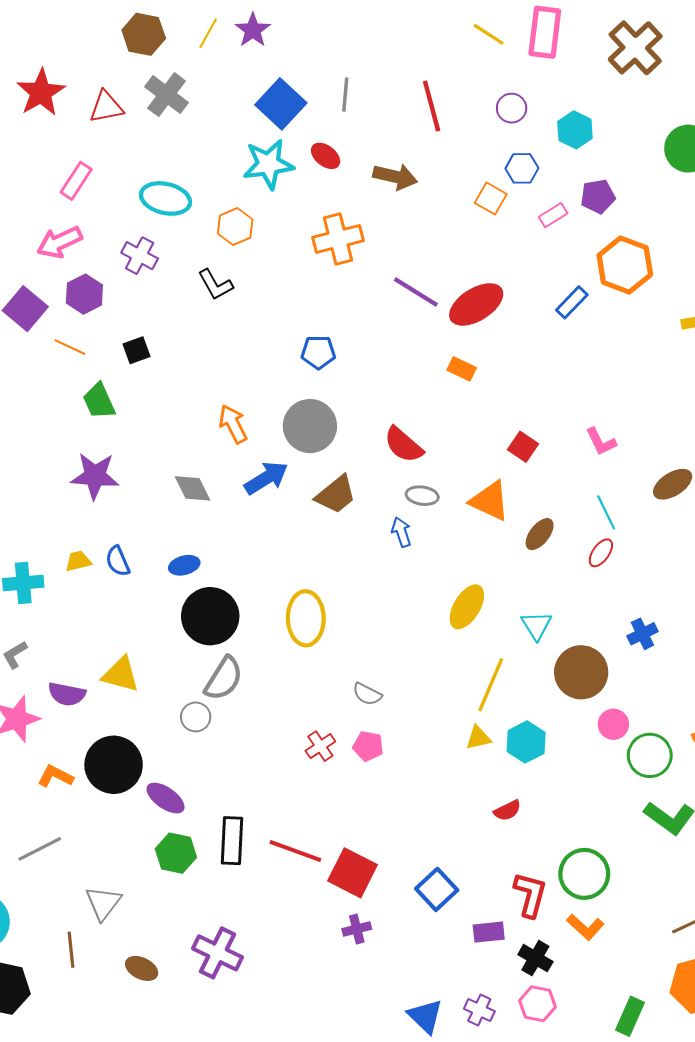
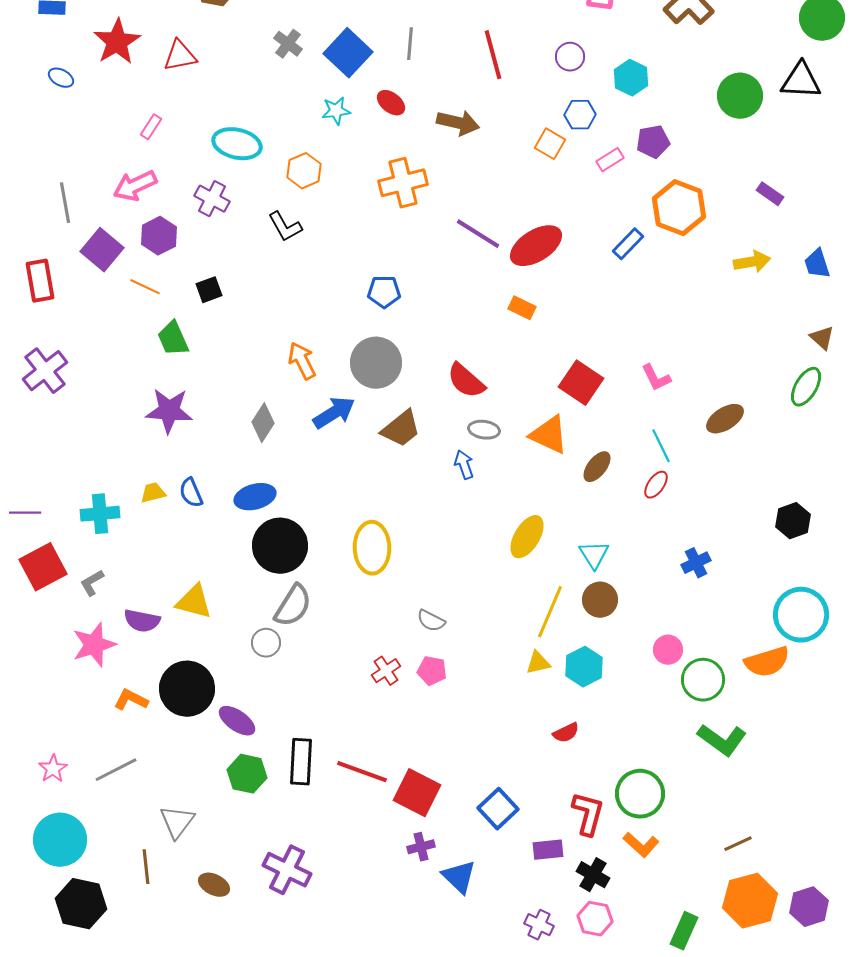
gray cross: (167, 95) -> (288, 44), moved, size x0.7
cyan star: (268, 164) -> (336, 111), size x0.6
pink rectangle: (76, 181) -> (151, 127), size x0.7
red square: (523, 447) -> (581, 383), size x1.5
gray diamond: (193, 488) -> (263, 423), turned 60
blue ellipse: (184, 565) -> (255, 497), size x1.4
brown circle: (581, 672) -> (600, 600), moved, size x0.7
blue triangle: (425, 1016) -> (459, 877), moved

